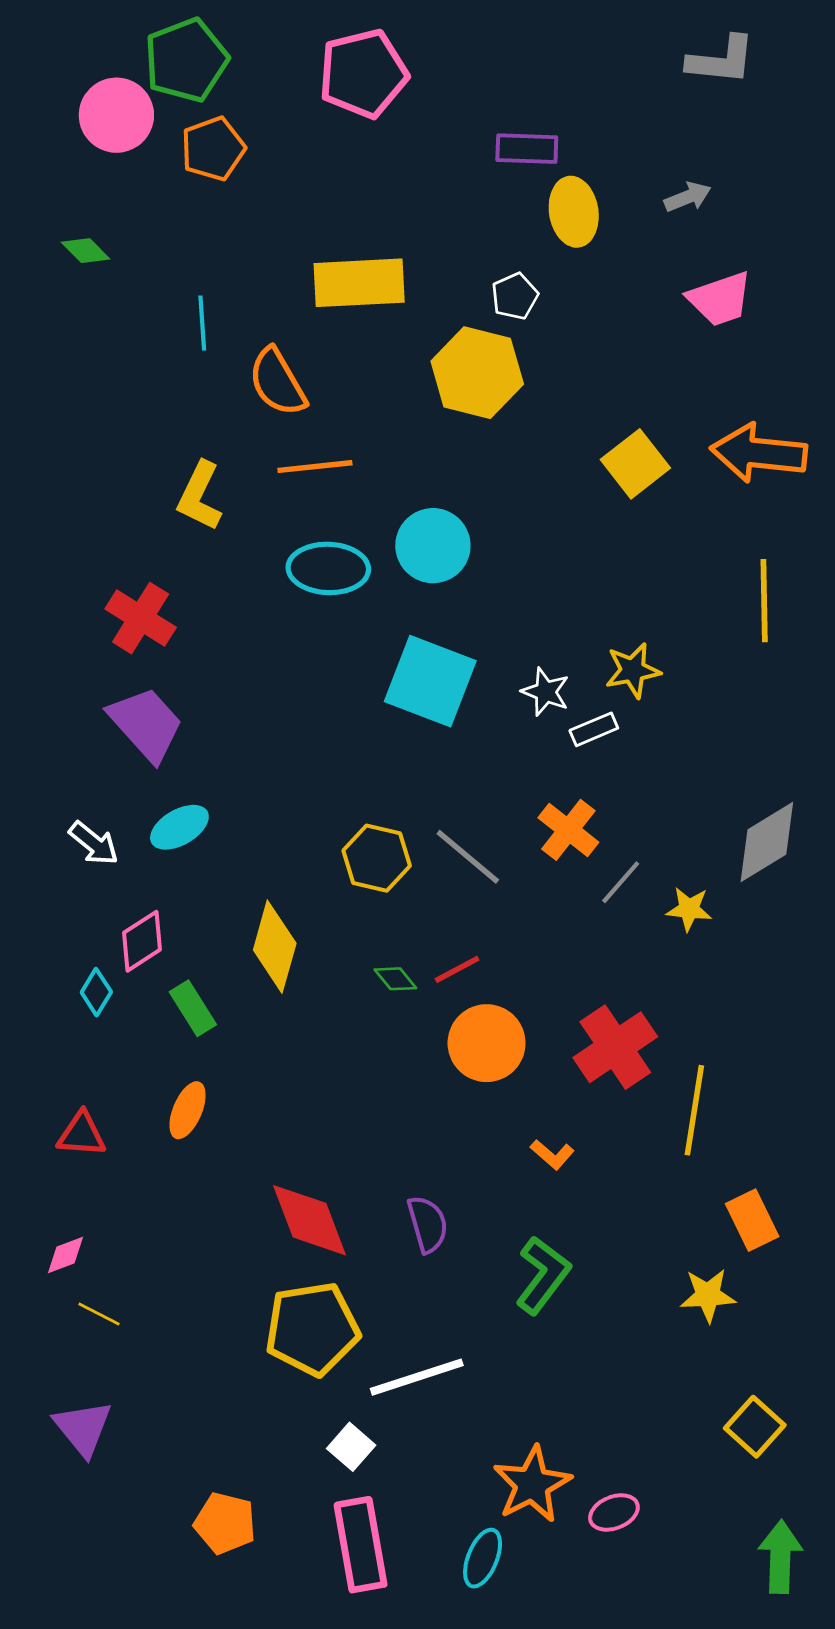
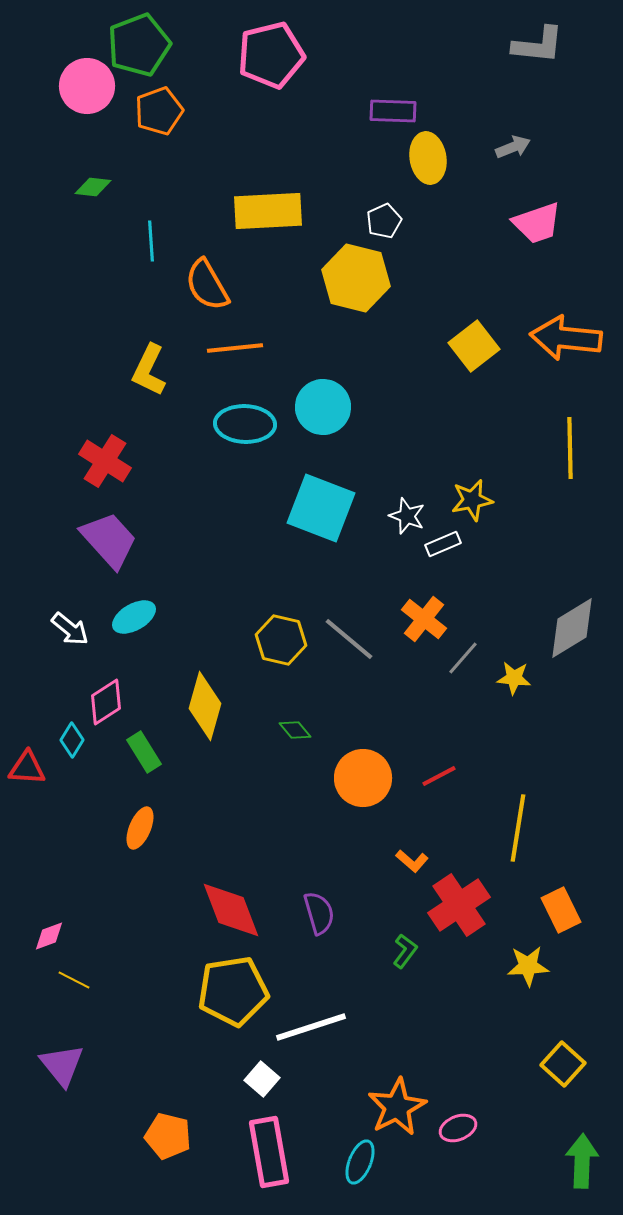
green diamond: (86, 251) -> (93, 187), moved, turned -39
red line: (457, 969) -> (439, 776), moved
red cross: (615, 1047) -> (459, 905), moved
red triangle: (82, 1134) -> (27, 768), moved
green L-shape: (543, 1275) -> (405, 951), size x0.6

